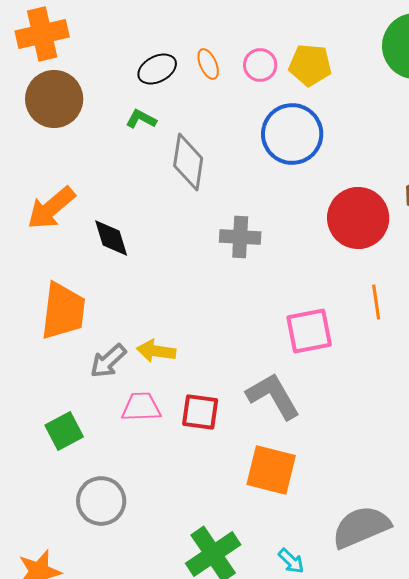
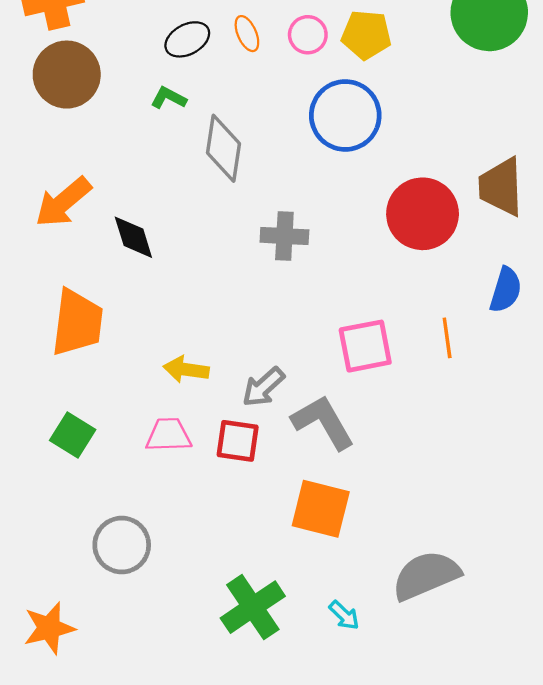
orange line: (376, 302) -> (447, 338), moved
gray arrow: (108, 361) -> (263, 387), moved
green square: (64, 431) -> (73, 435), moved, turned -30

